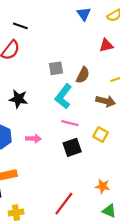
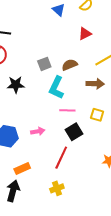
brown semicircle: (83, 75) -> (70, 65), turned -126
black star: (18, 99) -> (16, 85), moved
red line: (64, 204) -> (61, 158), moved
yellow cross: (16, 213) -> (57, 188), moved

